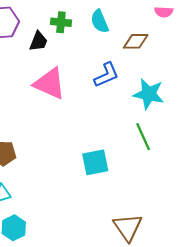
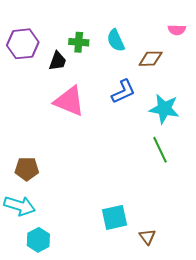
cyan square: (95, 162) -> (114, 217), moved
brown triangle: (128, 227) -> (147, 237), size x0.6

